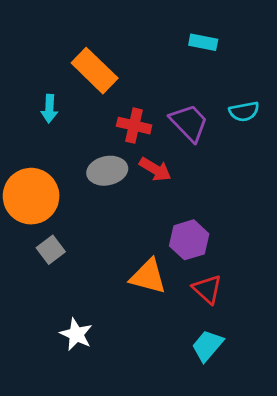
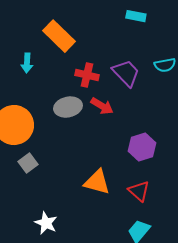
purple hexagon: (189, 240) -> (142, 147), moved

